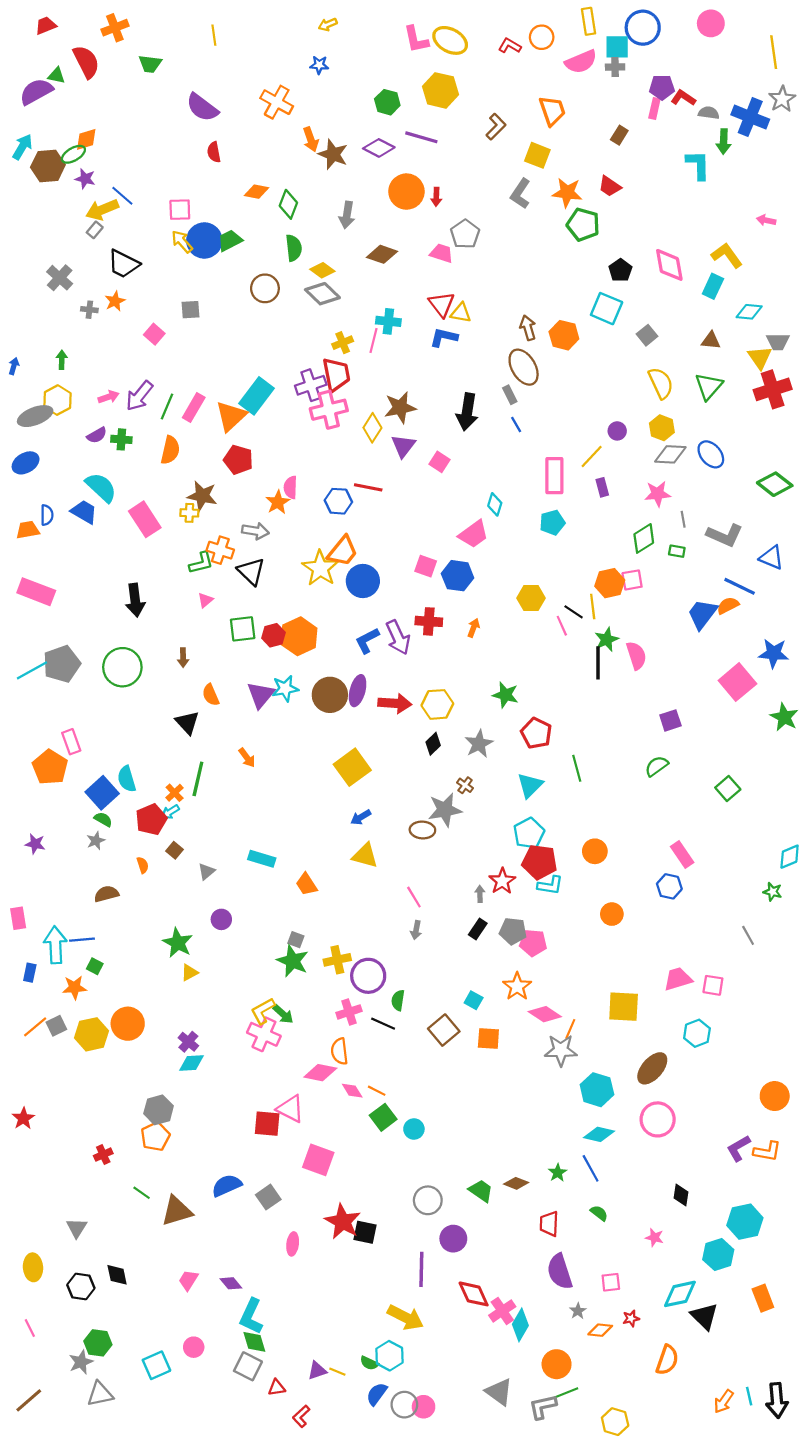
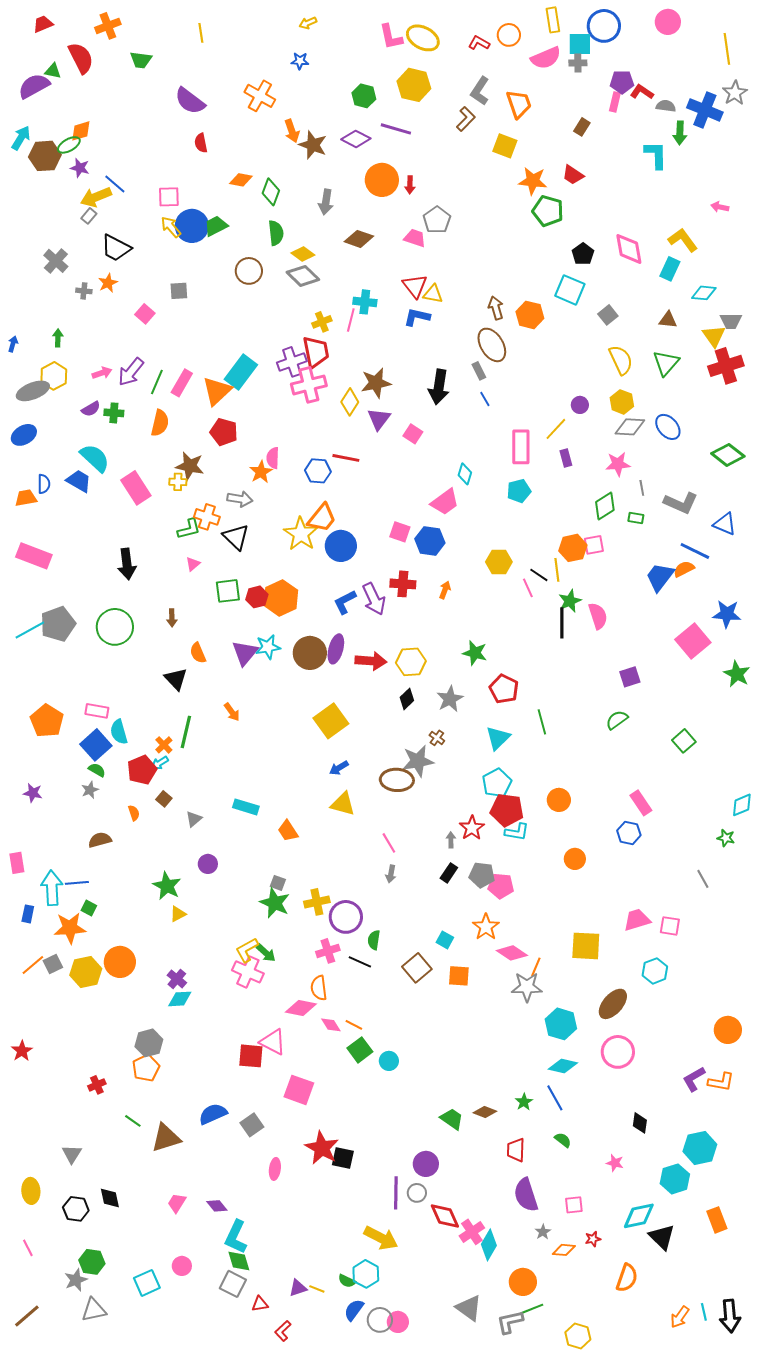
gray L-shape: (520, 194) -> (480, 91), moved
pink rectangle: (71, 742) -> (97, 711), moved, turned -60
brown ellipse: (422, 830) -> (397, 780), size x1.4
orange star: (74, 987) -> (70, 928), size x1.4
gray circle: (428, 1200) -> (417, 1193), moved, size x0.7

